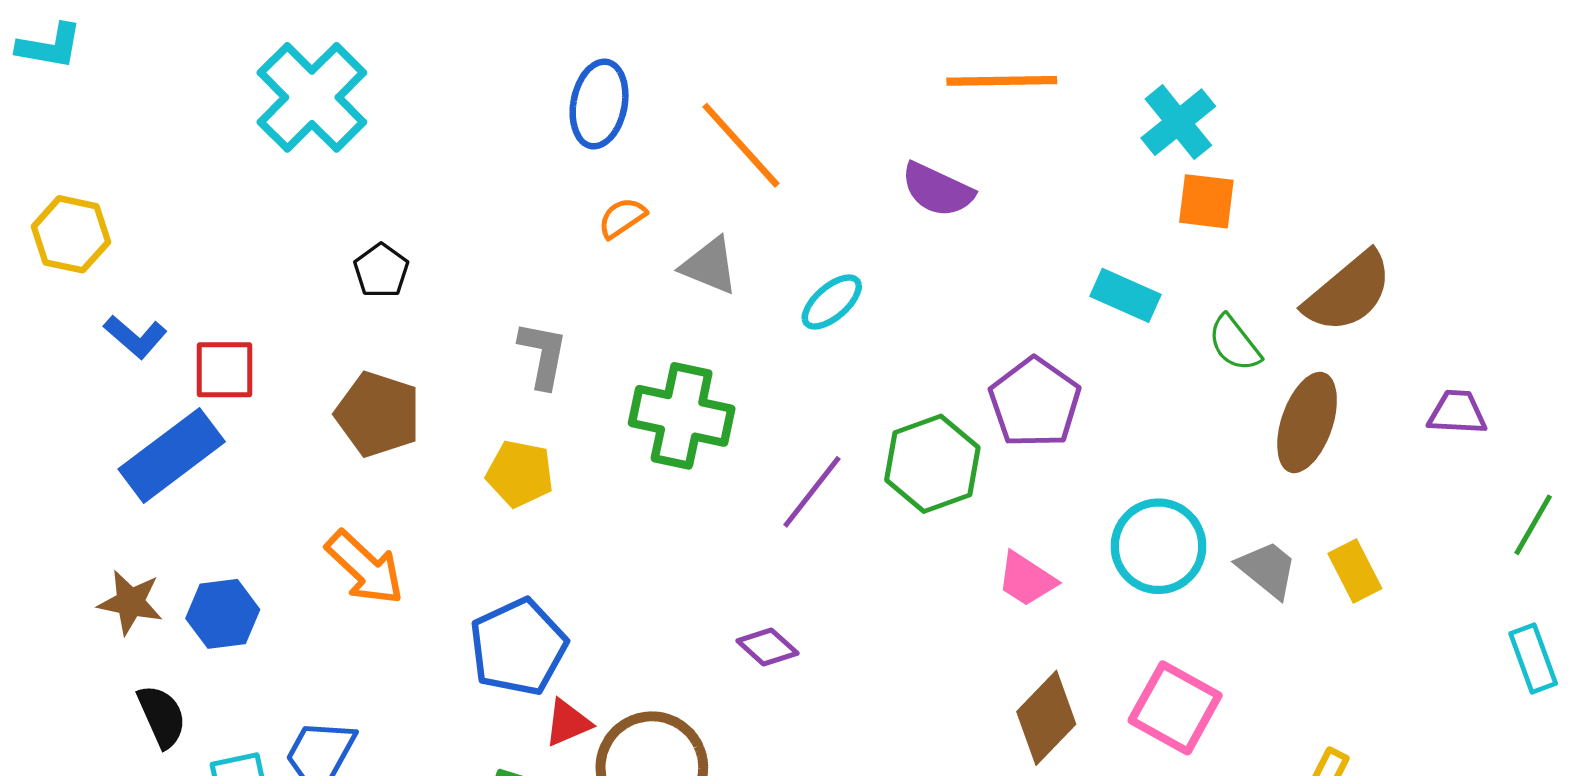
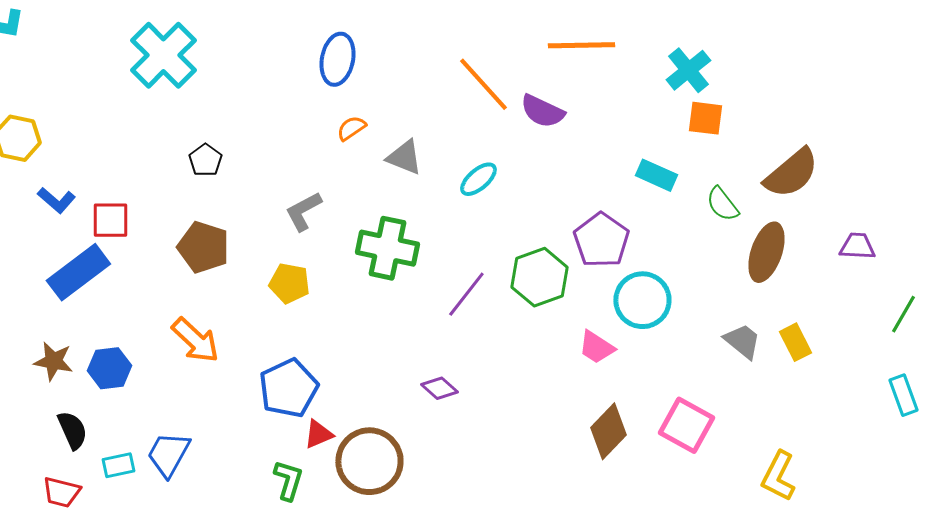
orange line: (741, 145) -> (483, 84), moved
gray L-shape: (543, 355) -> (303, 211), turned -129
cyan circle: (1159, 546) -> (642, 300), moved

